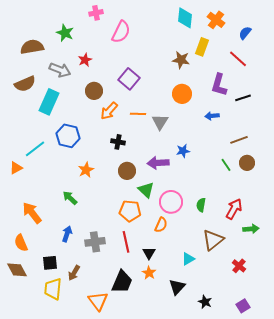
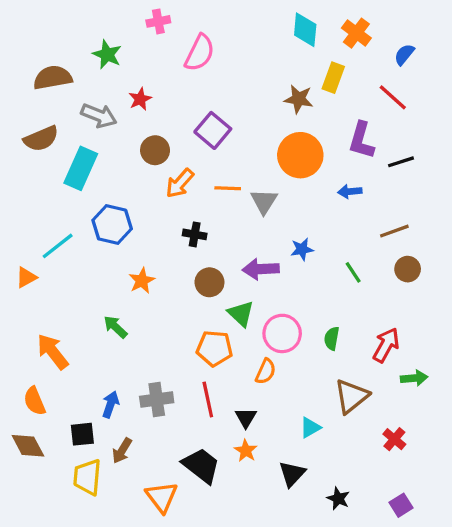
orange circle: (182, 94) -> (300, 155), size x1.4
green line: (226, 165) -> (353, 272), moved
blue arrow: (67, 234) -> (110, 404), moved
black trapezoid: (122, 282) -> (201, 466), turned -75

